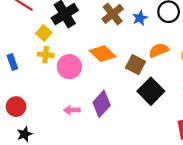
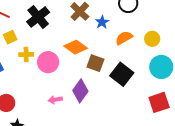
blue star: (140, 18) -> (102, 22), moved
yellow square: (44, 33) -> (10, 37), moved, turned 32
brown square: (136, 65) -> (95, 63), moved

